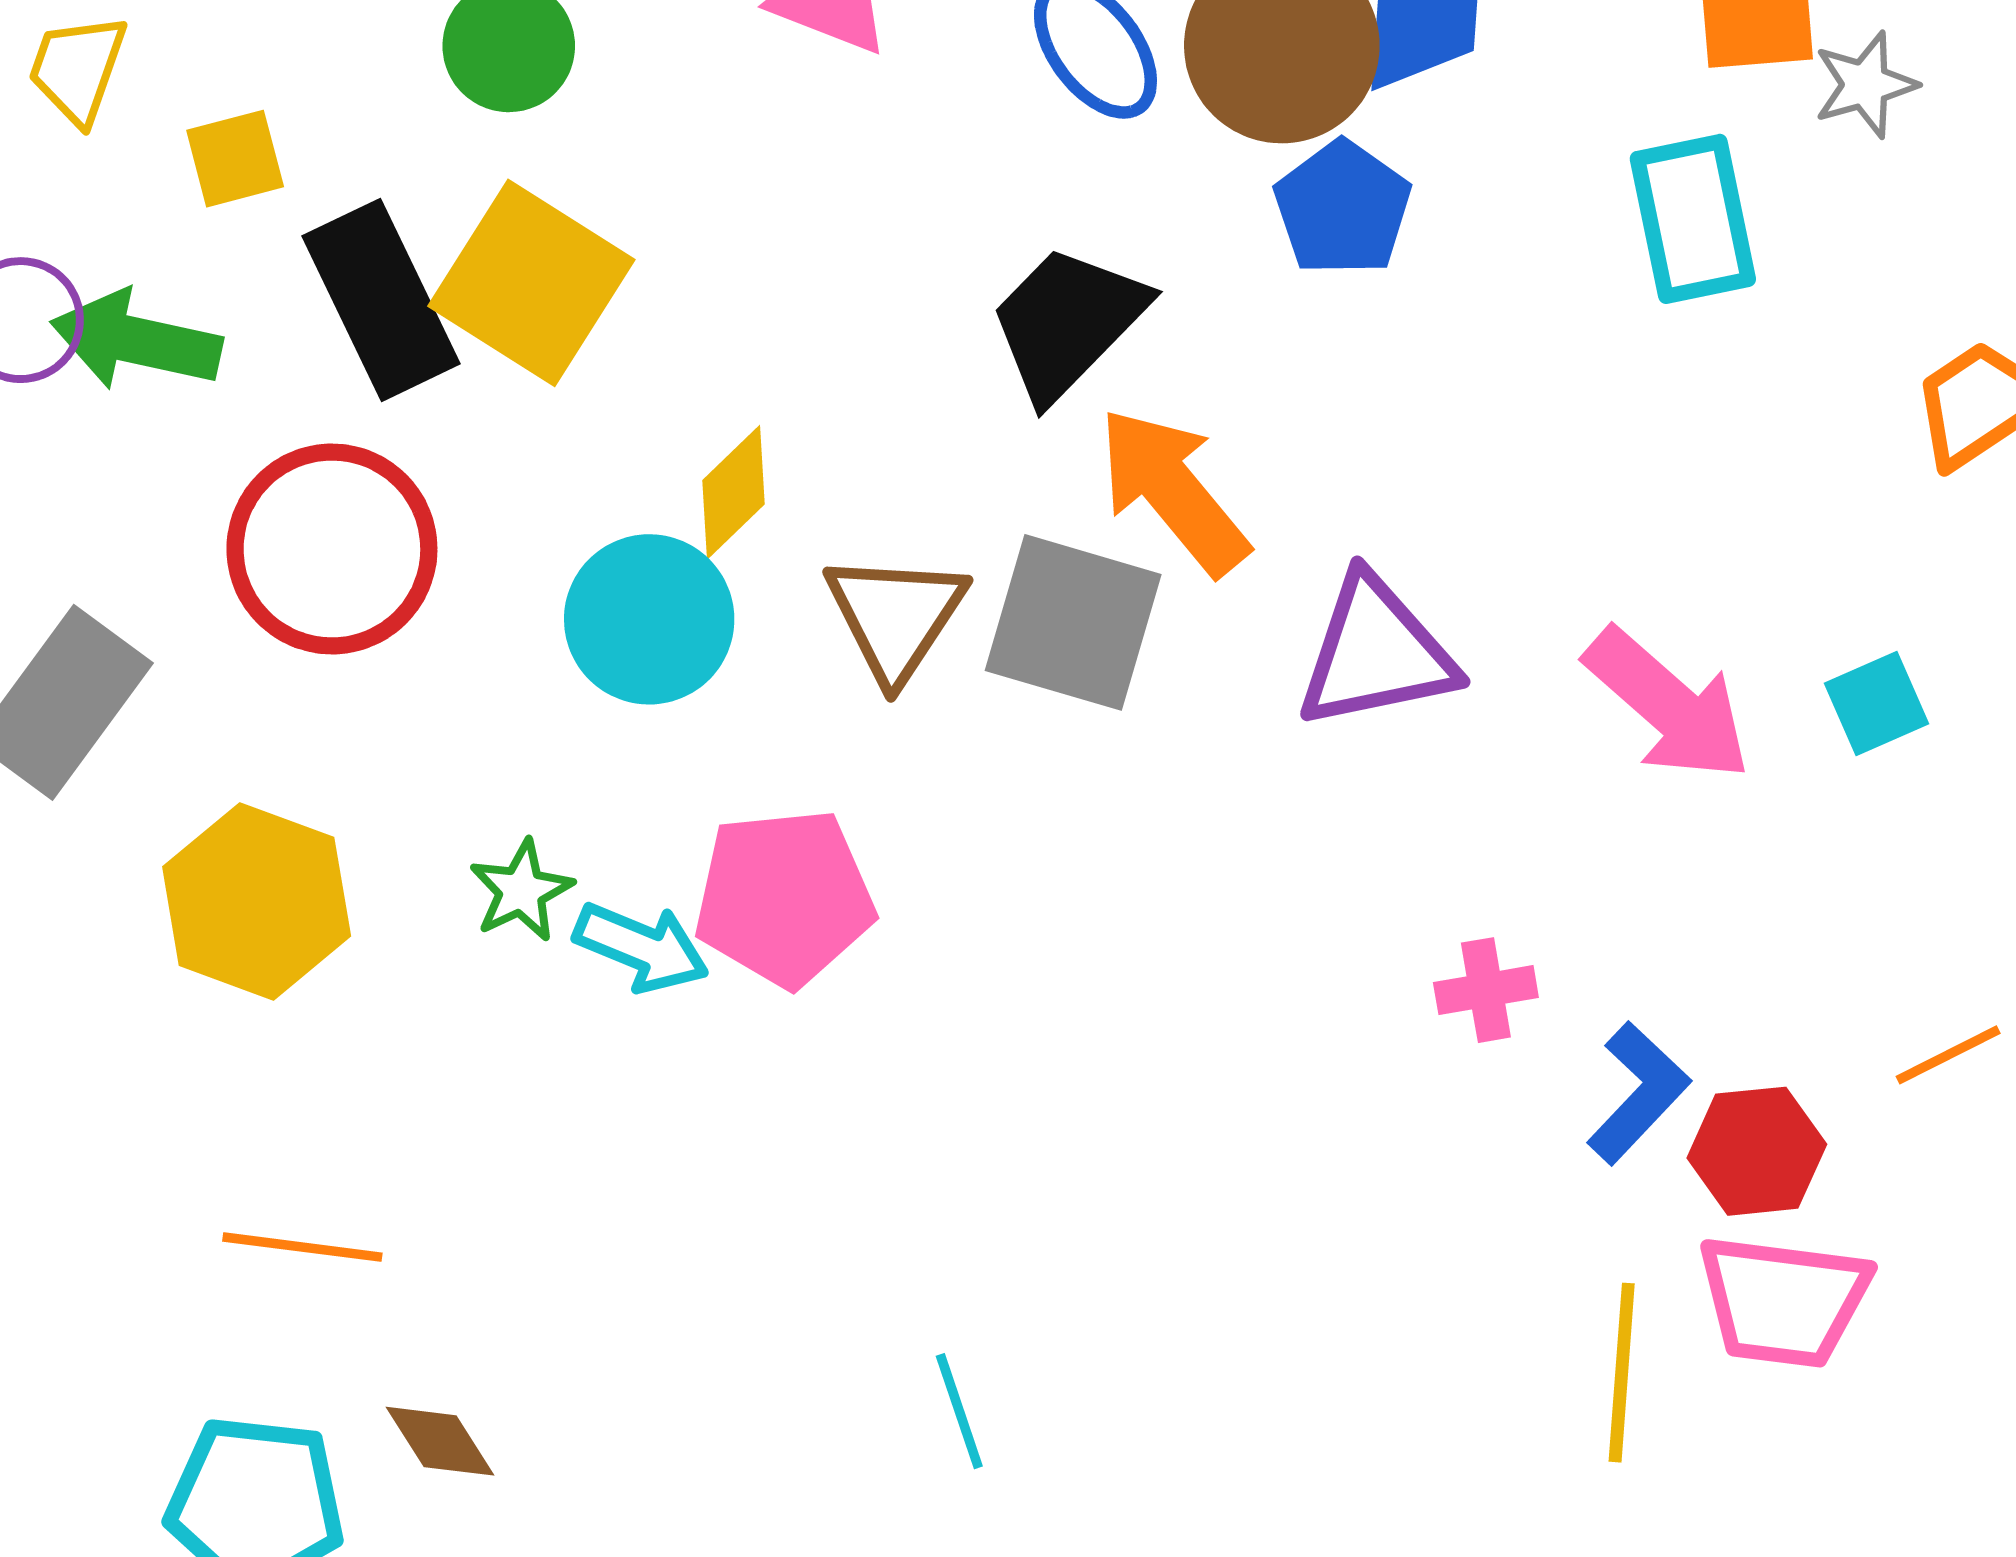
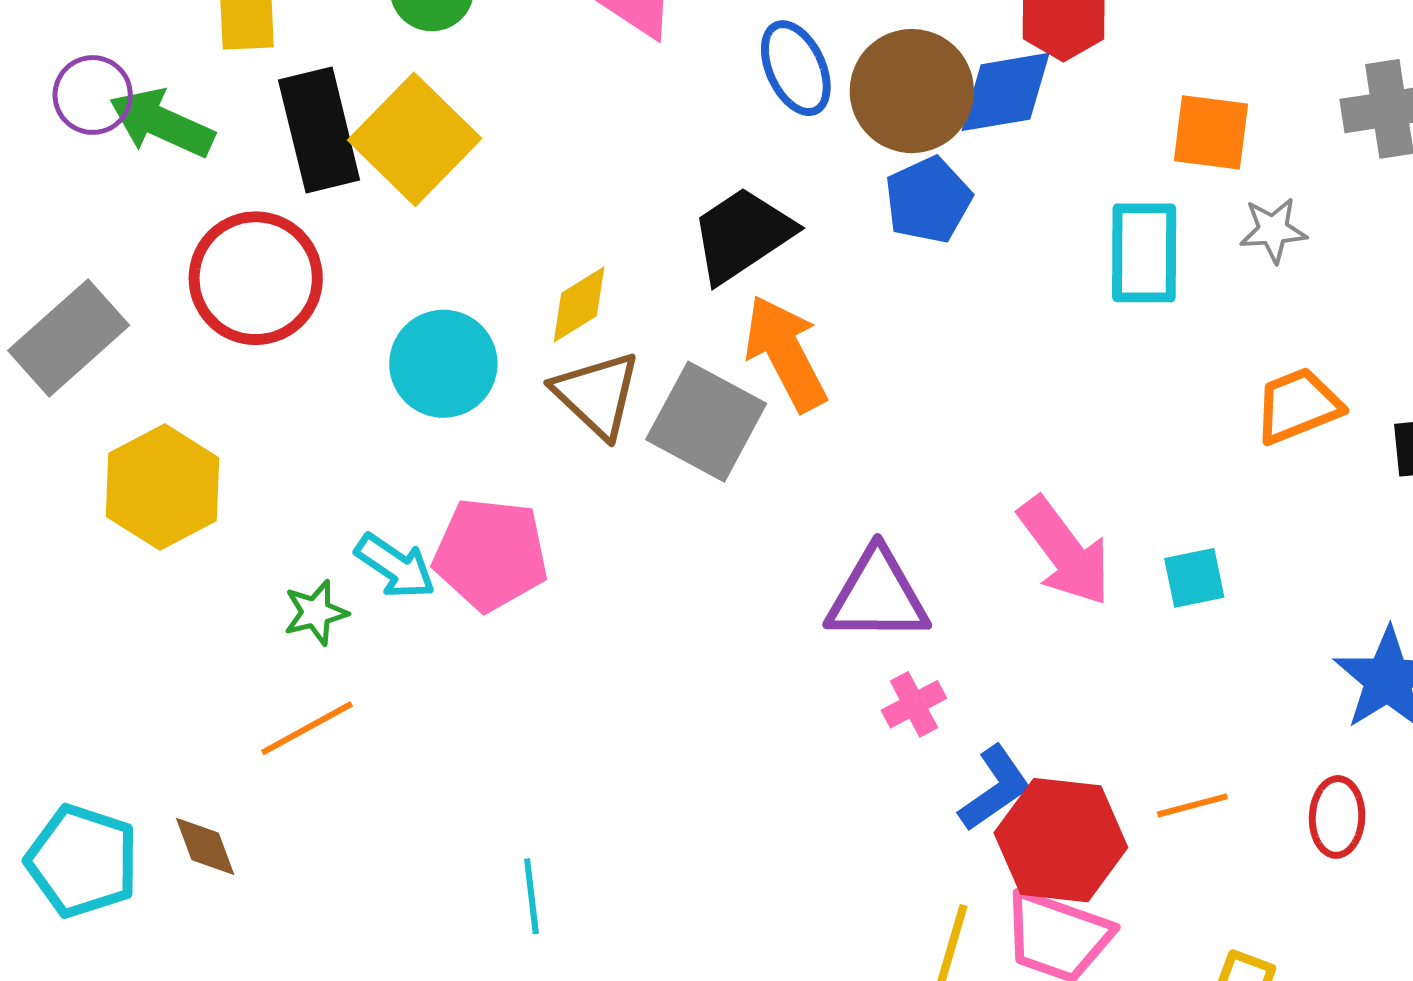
gray star: (1865, 85) -> (1273, 230), moved
yellow diamond: (734, 492) -> (579, 304), moved
brown triangle: (896, 616) -> (597, 394), turned -32
purple triangle: (1376, 653) -> (877, 596), moved
green star: (521, 891) -> (316, 613), moved
pink cross: (1486, 990) -> (914, 704), turned -30
red hexagon: (1757, 1151) -> (1061, 840), size x1.5
orange line: (302, 1247) -> (307, 728), moved, turned -48

